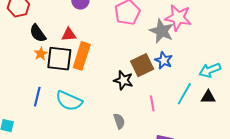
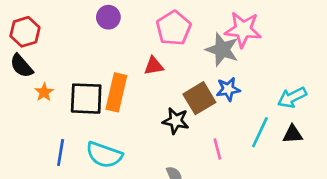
black semicircle: (38, 33) -> (22, 66), moved
red triangle: (69, 34) -> (154, 66), moved
orange star: (41, 54) -> (44, 92), moved
blue star: (164, 60) -> (228, 89), turned -30

